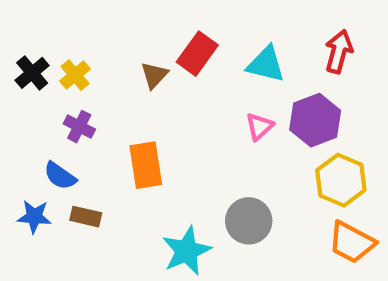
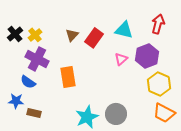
red rectangle: (197, 54) -> (94, 38), moved
purple cross: (79, 127) -> (37, 59), size x1.6
brown rectangle: (86, 217) -> (34, 113), moved
gray circle: (249, 221) -> (116, 114), moved

